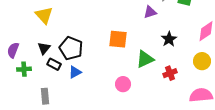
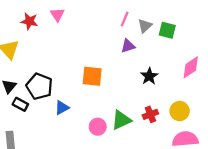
green triangle: (145, 59) -> (121, 120), moved
yellow circle: (202, 61) -> (180, 111), moved
blue triangle: (75, 72) -> (62, 108), moved

